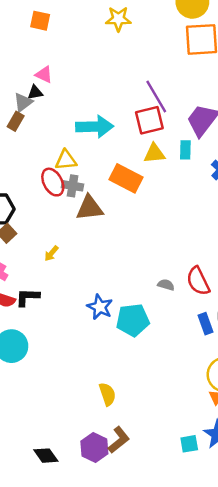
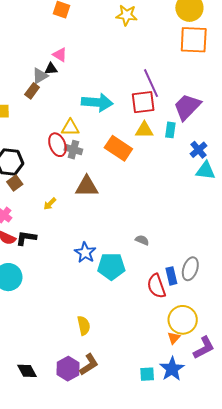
brown triangle: (90, 208) -> (87, 186), moved
red semicircle: (198, 281) -> (156, 286), moved

